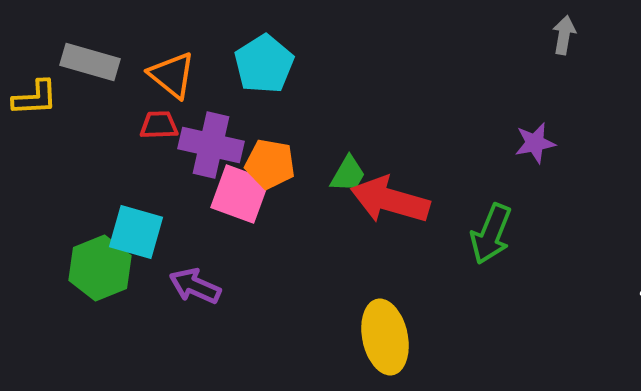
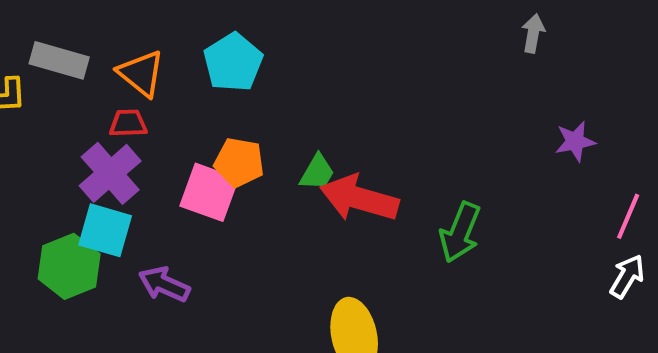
purple star: (535, 143) -> (575, 141), moved
purple cross: (211, 145) -> (110, 173), moved, turned 36

